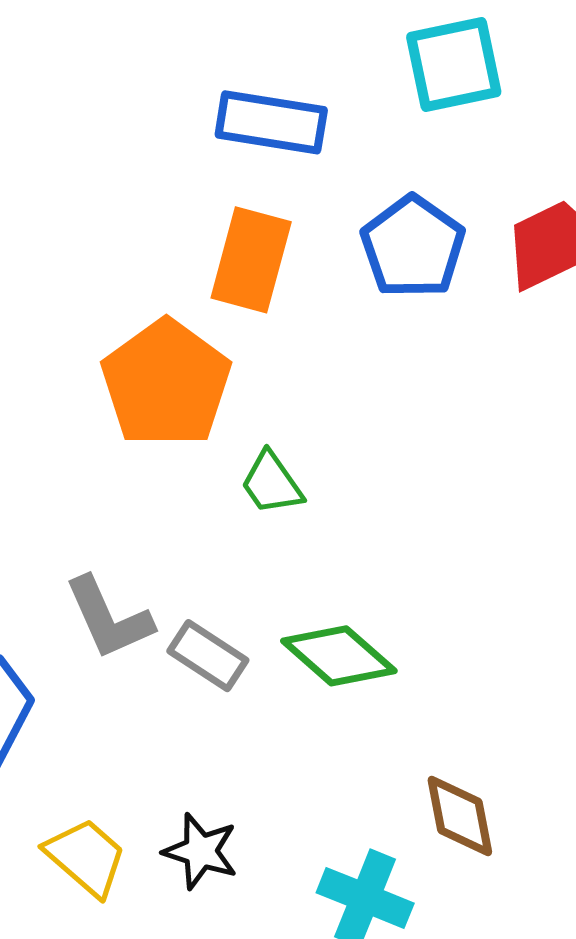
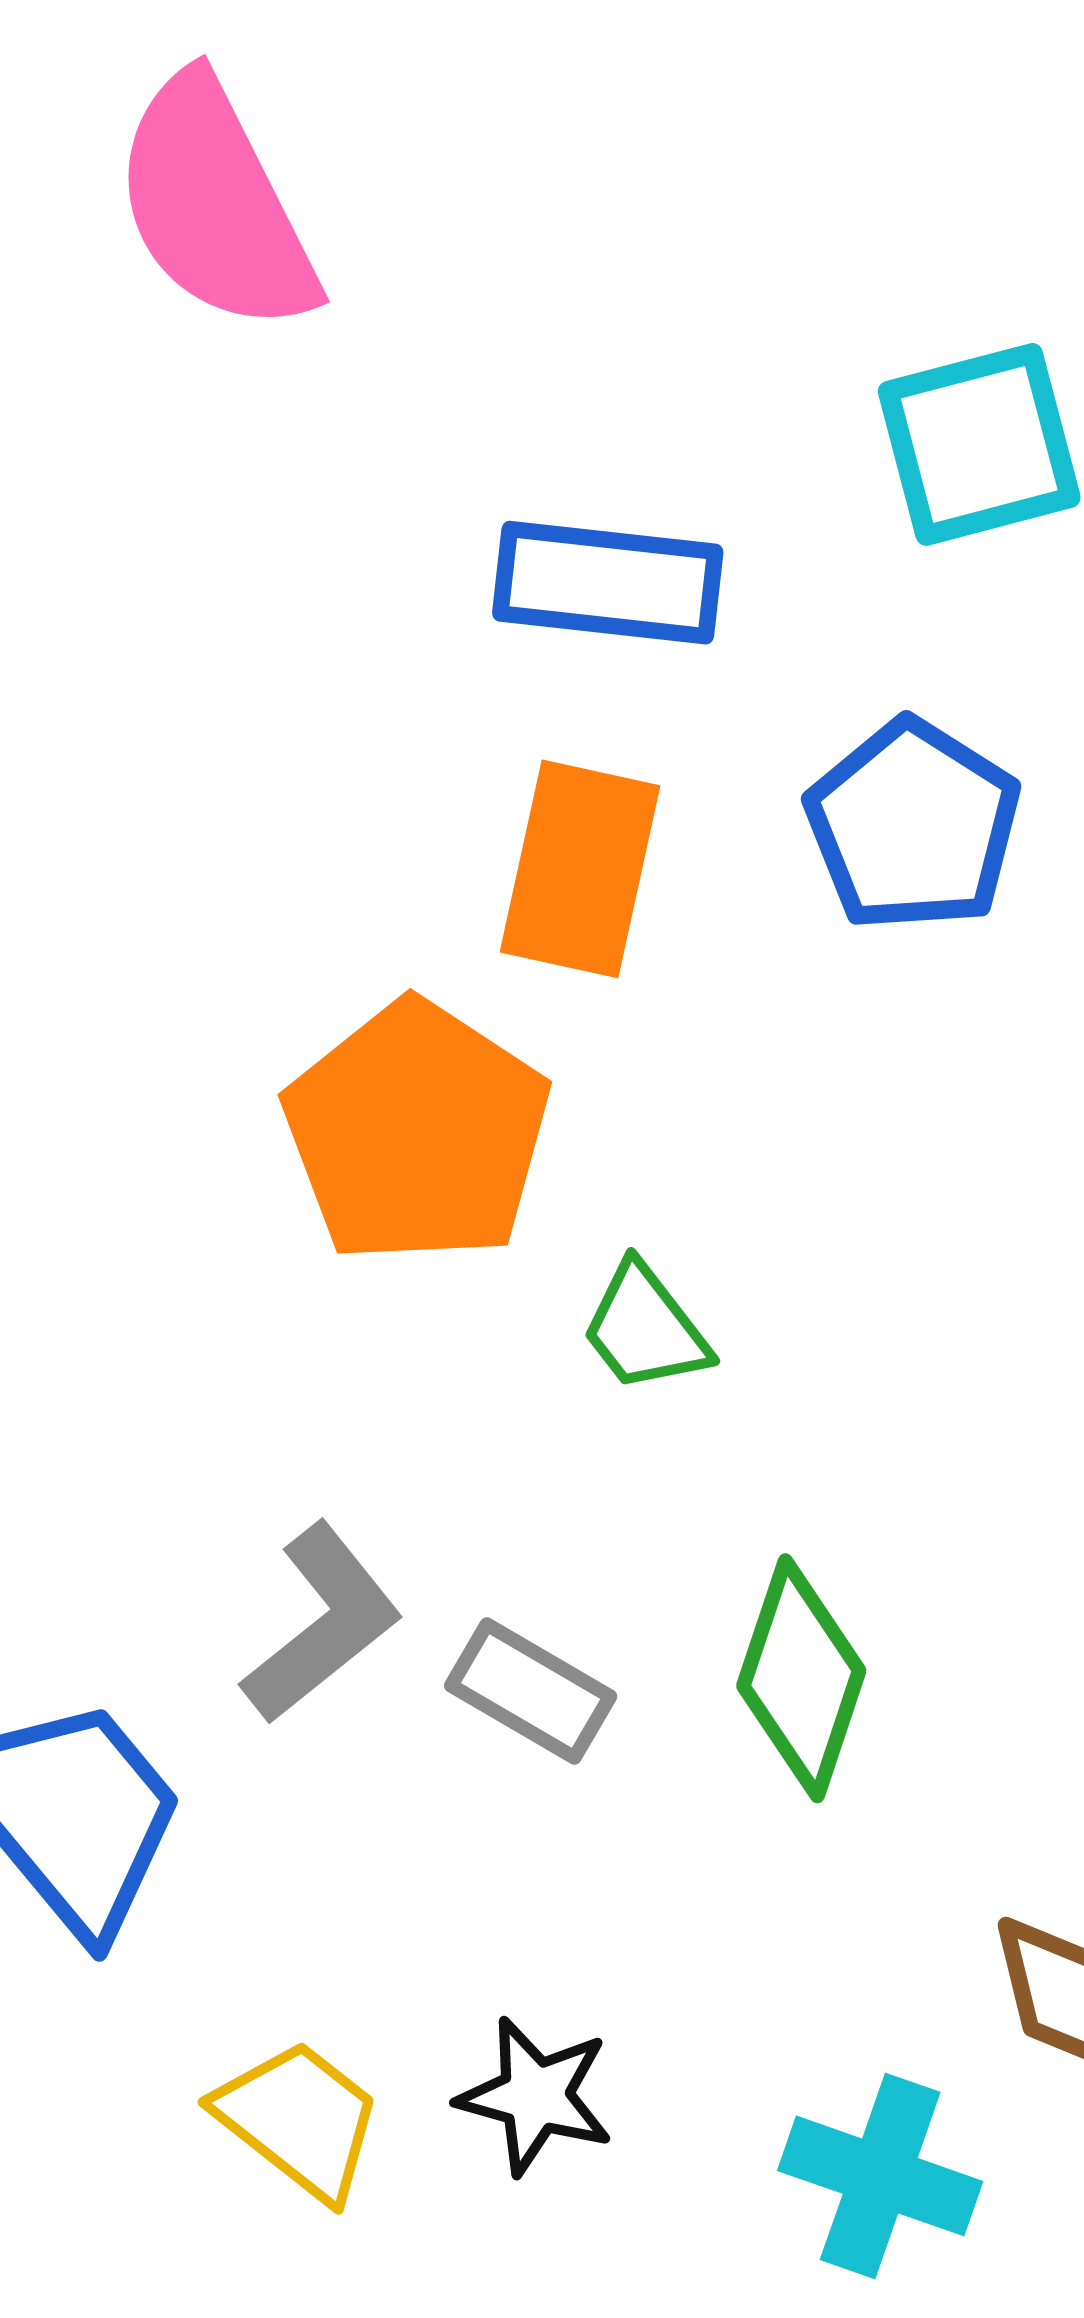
gray L-shape: (109, 618) -> (322, 1623), turned -102
green diamond: (339, 656) -> (801, 1678), turned 70

